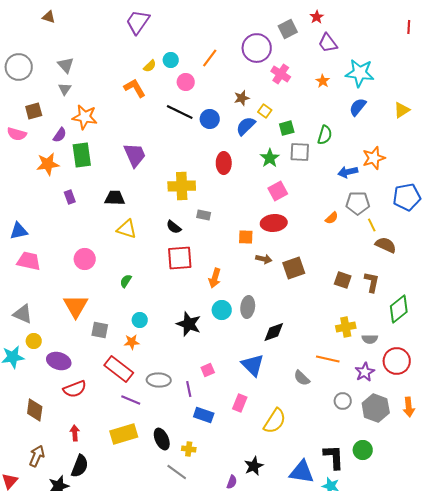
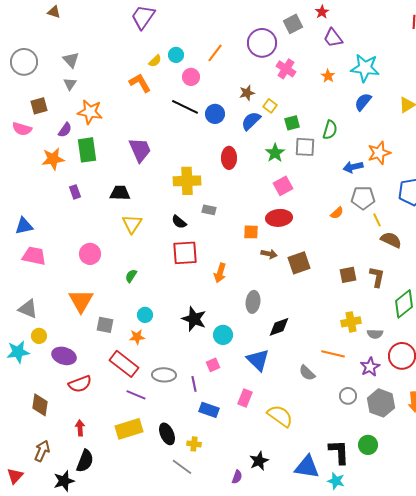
yellow triangle: (127, 229) -> (132, 224), turned 45
brown square: (343, 280) -> (348, 275), turned -30
cyan circle: (222, 310) -> (223, 335), moved
yellow semicircle: (275, 421) -> (280, 416), turned -88

